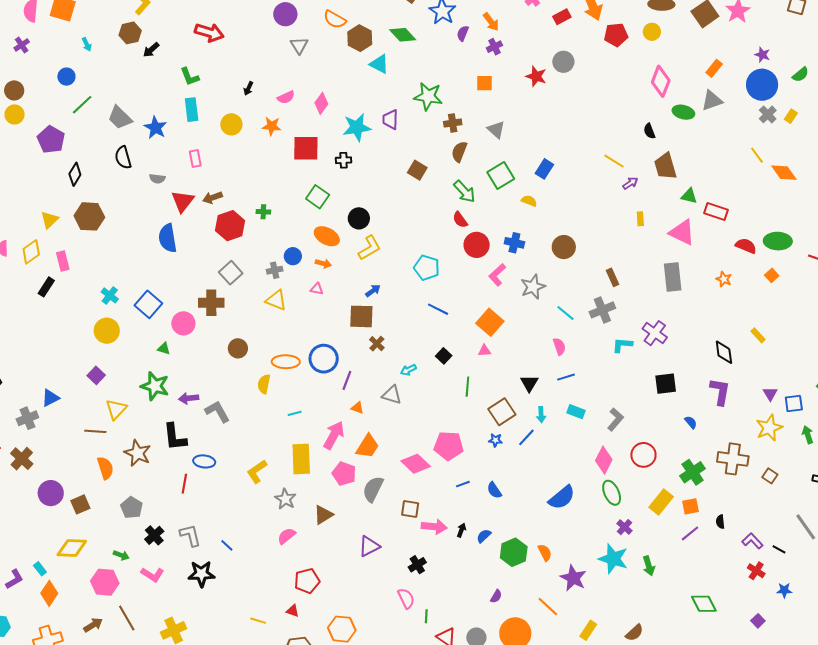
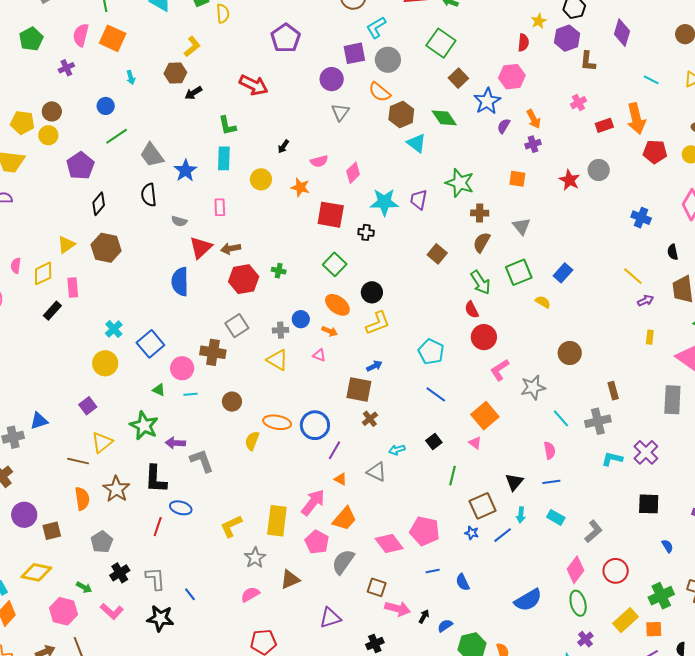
blue cross: (514, 243) -> (641, 218), moved
pink triangle: (484, 351) -> (475, 443), turned 32
cyan line: (295, 413) -> (190, 394), moved

